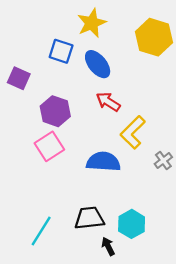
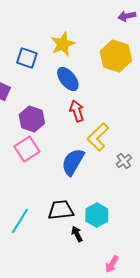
blue square: (61, 51) -> (27, 58), moved
red arrow: (108, 102) -> (77, 111), turned 40
blue semicircle: (103, 162) -> (73, 162), turned -64

